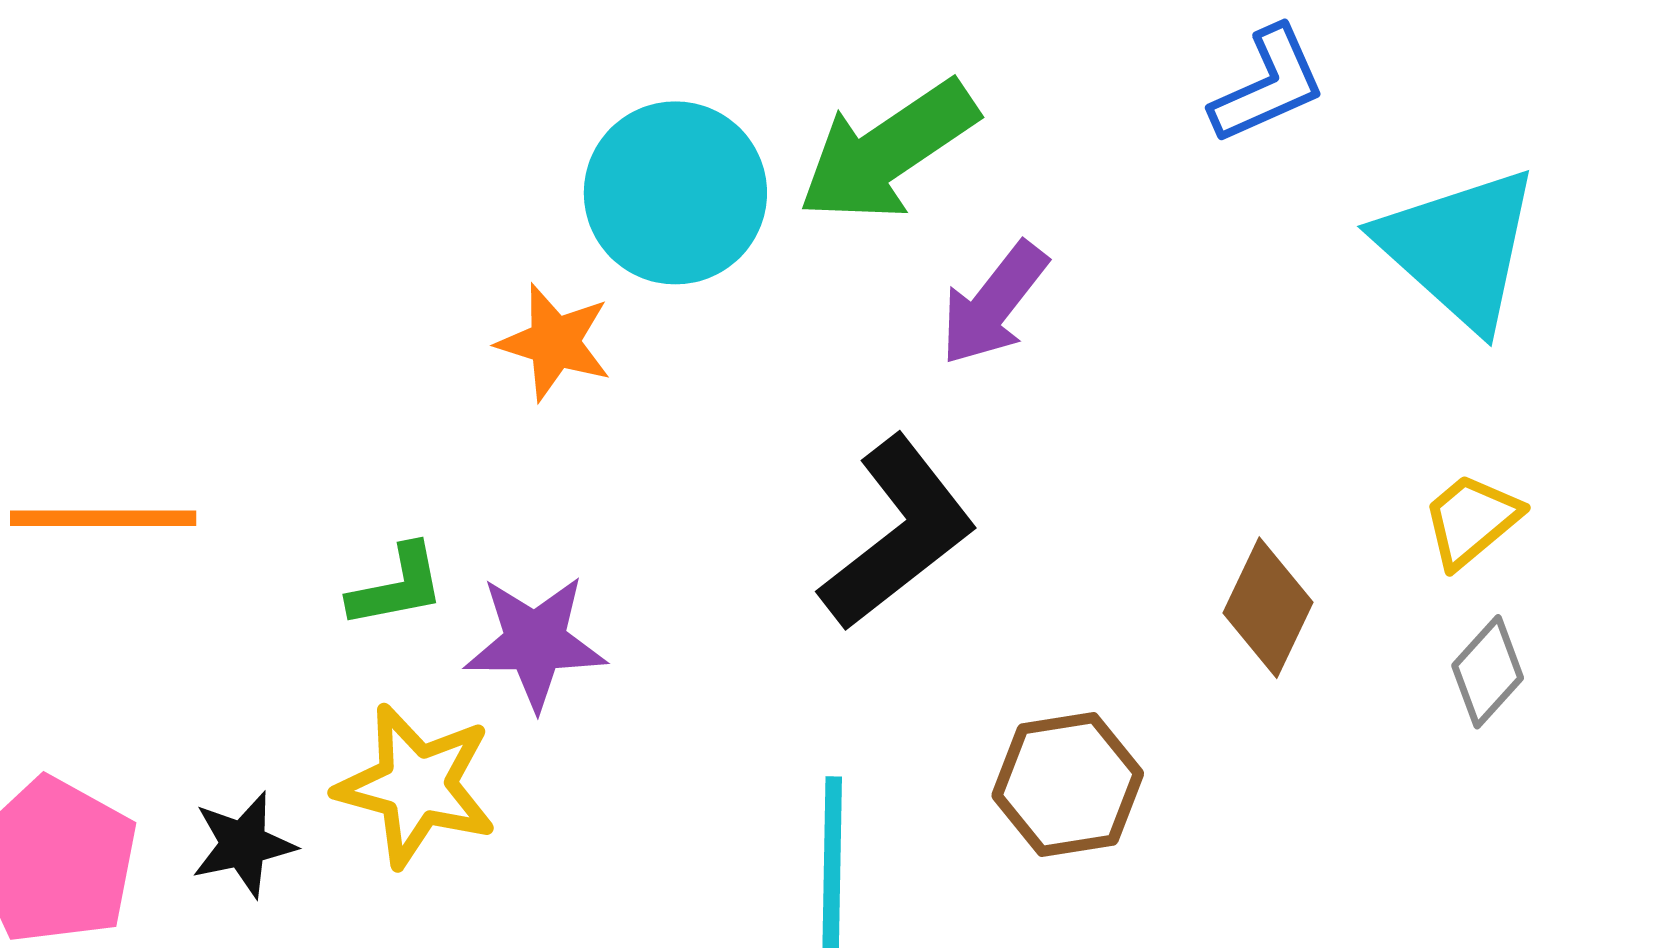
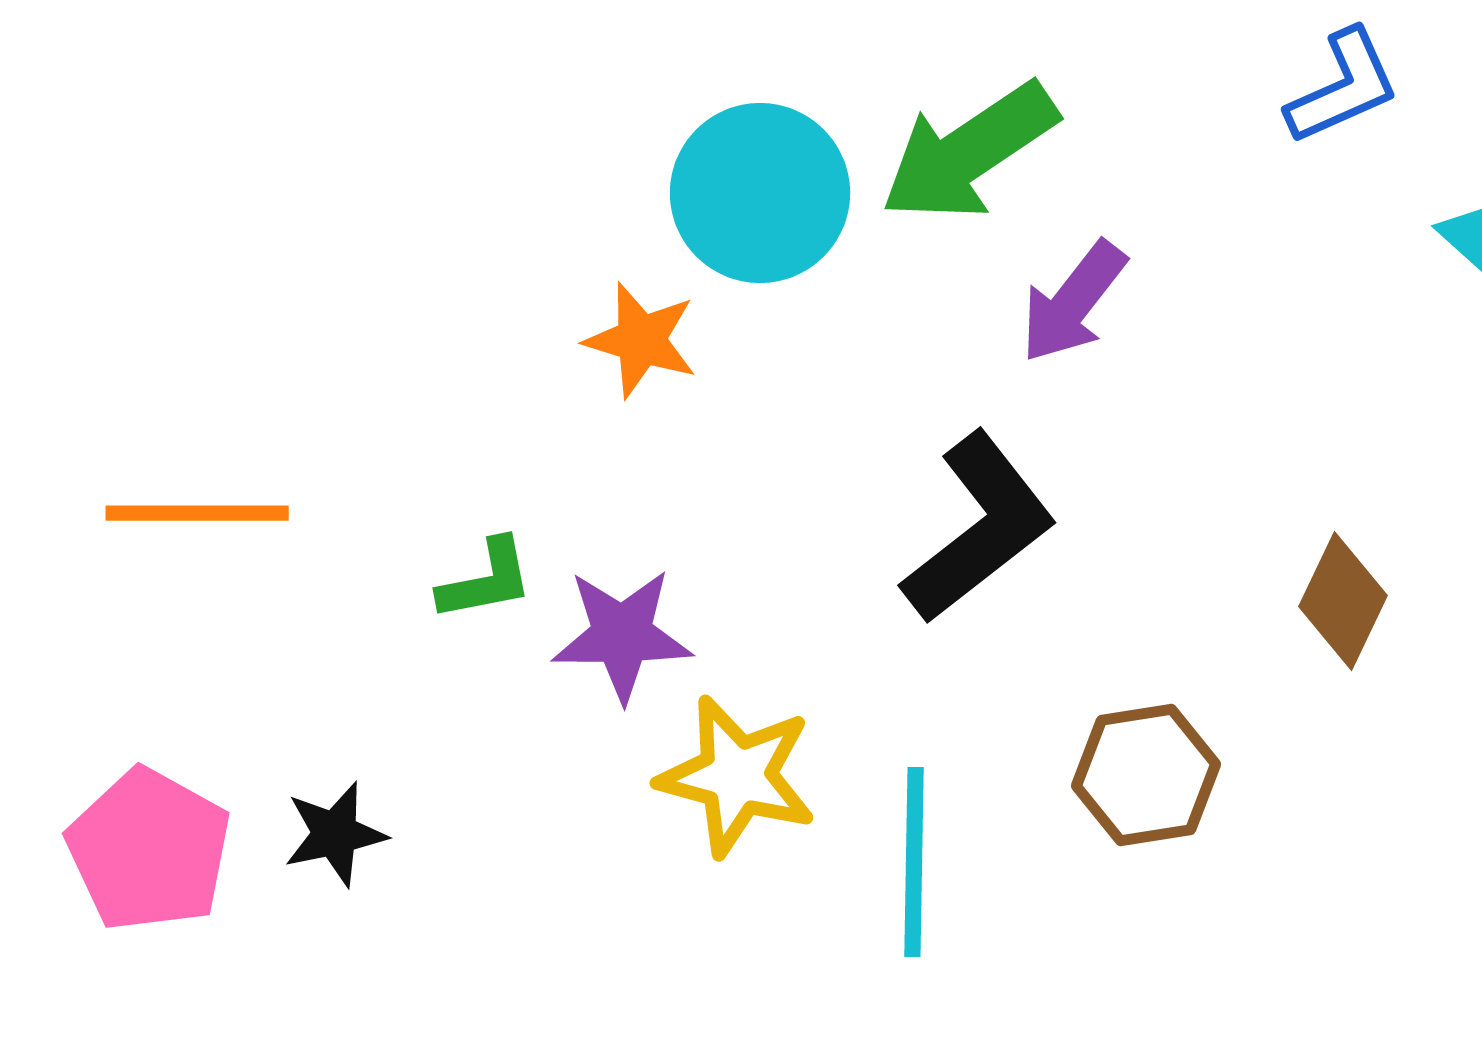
yellow star: (416, 786) -> (737, 776), moved

